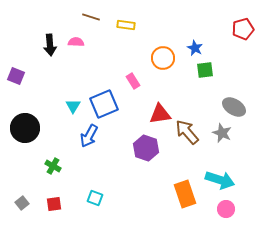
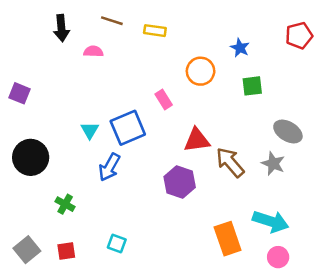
black arrow: (50, 45) -> (61, 28), moved
blue star: (195, 48) -> (240, 48), moved
gray square: (22, 203) -> (27, 250), size x1.5

